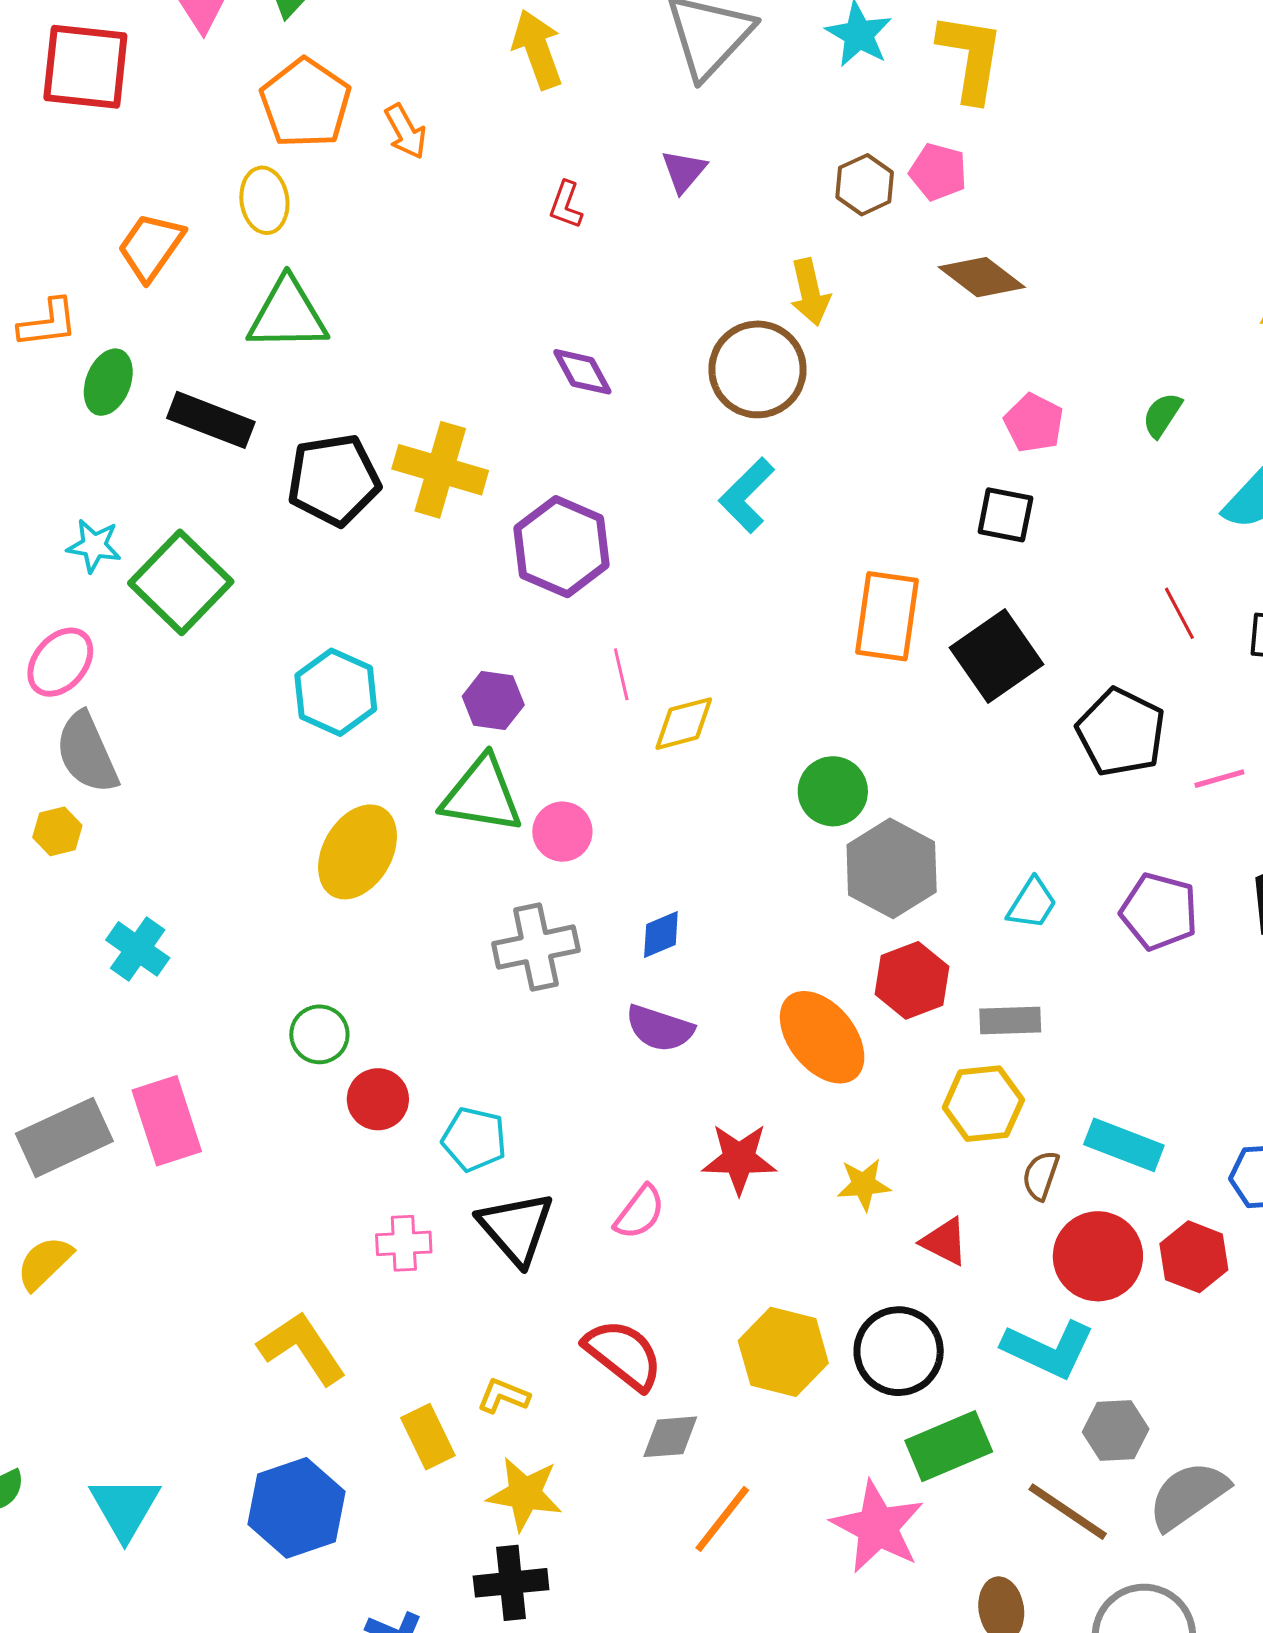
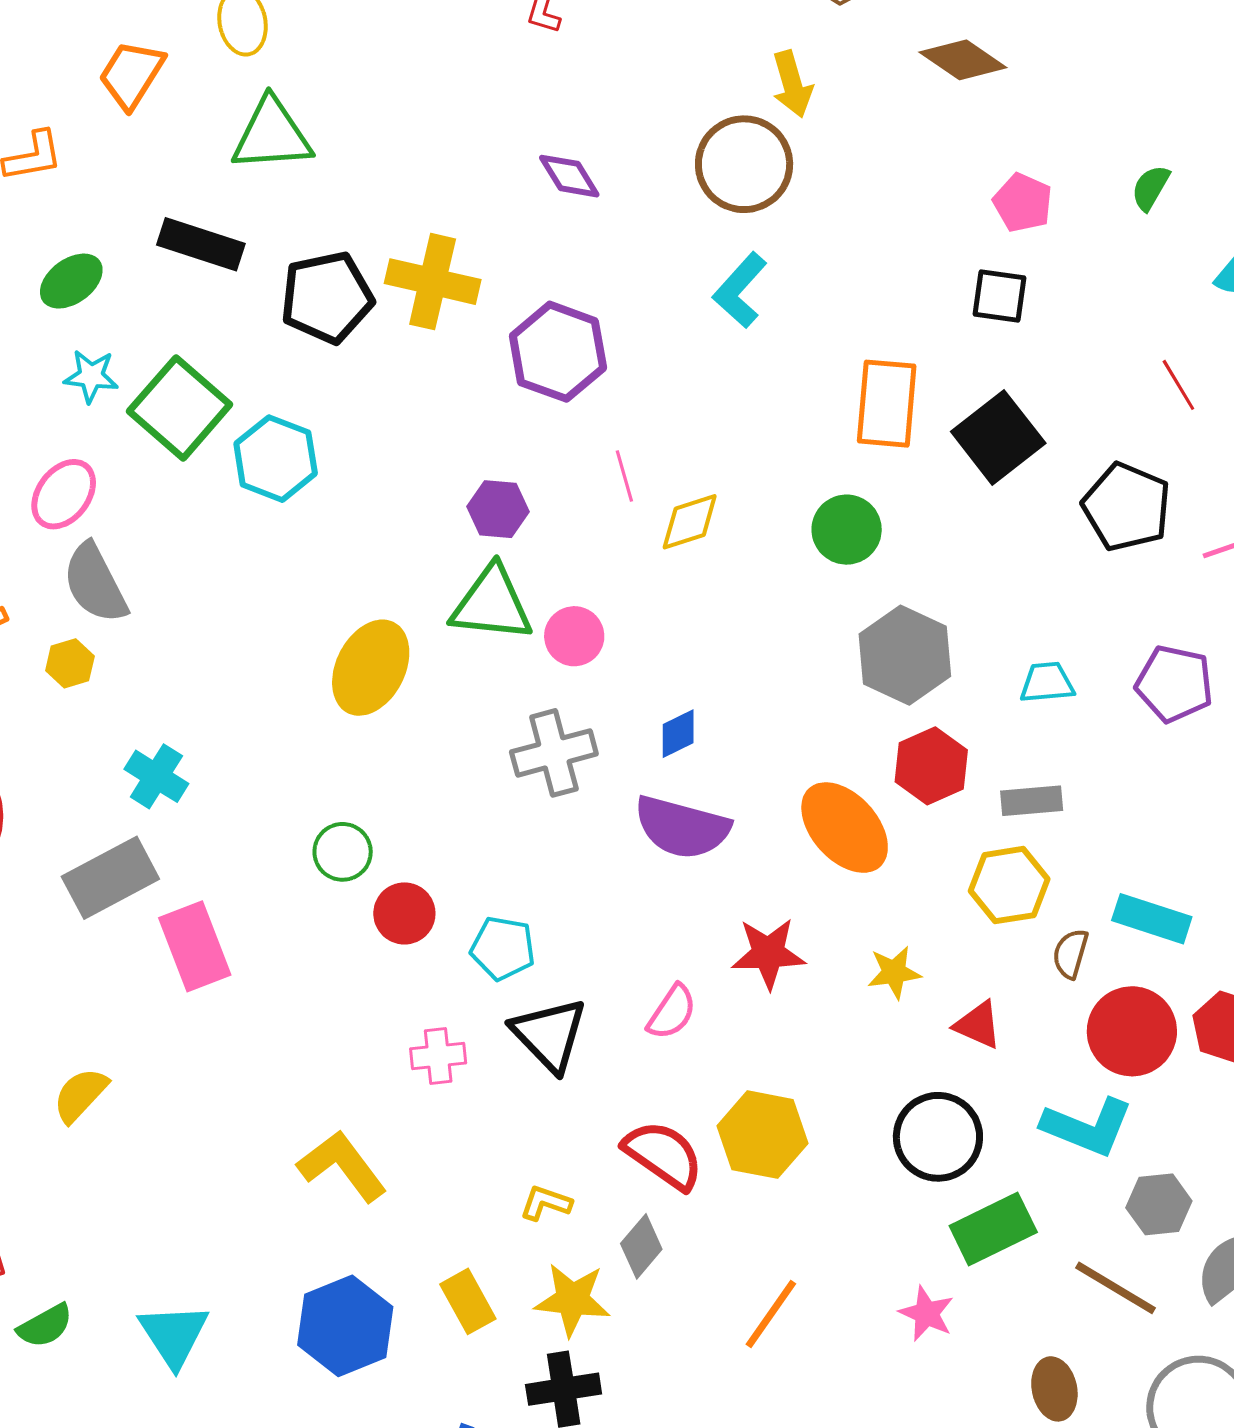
green ellipse: (108, 382) -> (71, 281), moved, turned 36
cyan hexagon: (336, 692) -> (276, 459), moved
green circle: (833, 791) -> (847, 530), moved
cyan trapezoid: (1032, 903) -> (1047, 683), turned -124
purple semicircle: (660, 1028) -> (682, 827), size x1.4
gray rectangle: (64, 1137) -> (110, 878), moved
yellow hexagon: (783, 1352) -> (763, 1135), moved
yellow rectangle: (428, 1437) -> (468, 1301), moved
gray diamond: (670, 1437) -> (641, 1246), moved, turned -42
pink star: (878, 1527) -> (927, 1314), size x0.6

